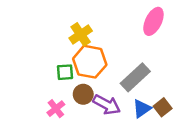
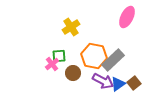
orange hexagon: (90, 62) -> (94, 56), moved
purple arrow: (107, 105) -> (103, 81), moved
pink cross: (56, 109) -> (52, 64), moved

